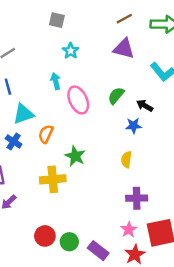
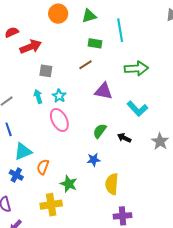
brown line: (124, 19) -> (85, 65), moved
cyan arrow: (56, 81) -> (38, 96), moved
pink ellipse: (78, 100) -> (59, 120), moved
blue star: (134, 126) -> (94, 160), moved
yellow semicircle: (126, 160) -> (112, 184), size x1.5

